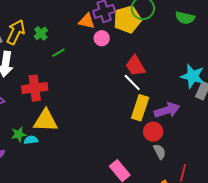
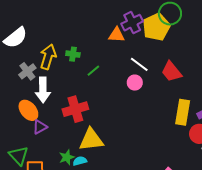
green cross: (41, 33) -> (73, 54), turned -32
pink circle: (102, 38) -> (135, 83), moved
white line: (132, 83) -> (139, 64), moved

